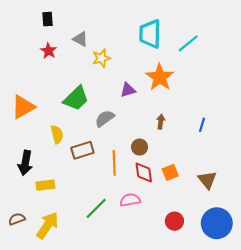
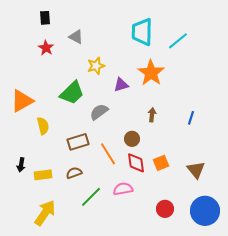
yellow star: (101, 58) -> (96, 66), moved
yellow semicircle: (57, 134) -> (43, 126), moved
black arrow: (25, 163) -> (21, 165), moved, size x0.6
orange line: (114, 163) -> (108, 154), turned -30
brown semicircle: (17, 219) -> (74, 173), moved

